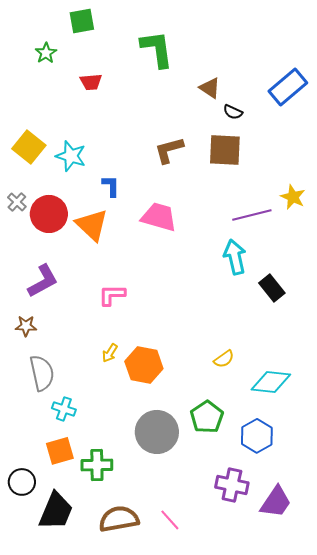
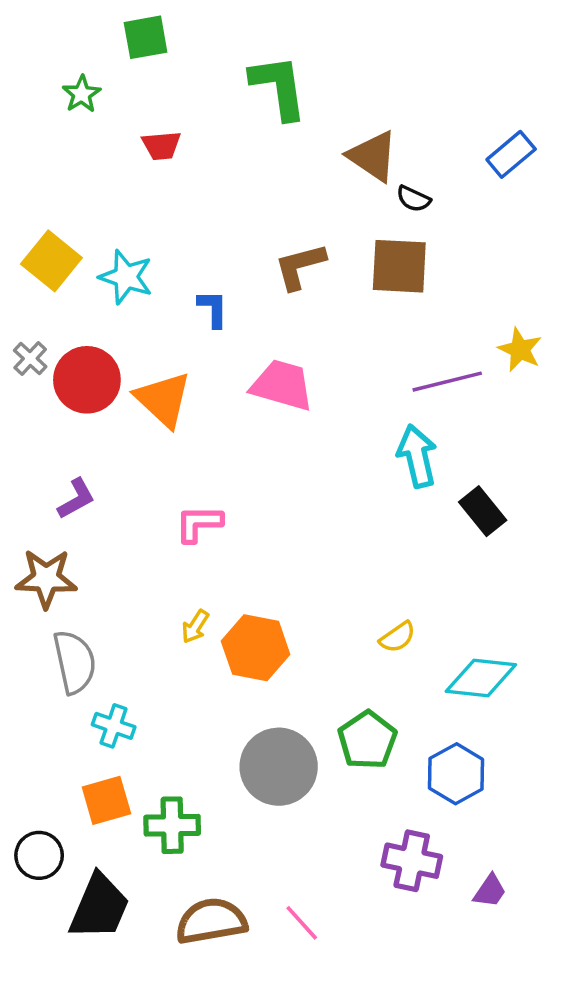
blue rectangle: (288, 87) -> (511, 154), size x0.7
brown triangle: (210, 88) -> (373, 156), size x1.4
blue L-shape: (111, 186) -> (213, 309), moved
purple L-shape: (43, 281) -> (76, 499), size x0.7
brown star: (26, 326) -> (46, 579), size x1.6
purple trapezoid: (276, 502) -> (490, 891), size x0.6

